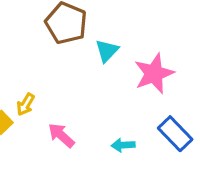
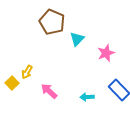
pink star: (154, 74) -> (106, 53), size x0.7

